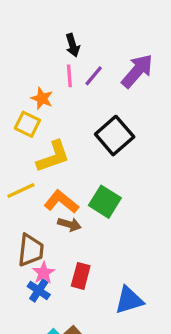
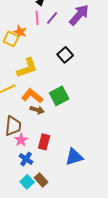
yellow square: (27, 124) -> (11, 39), moved
black square: (115, 136) -> (65, 55), size x0.7
green square: (105, 202) -> (59, 96), turned 30
blue cross: (39, 290) -> (26, 159), moved

